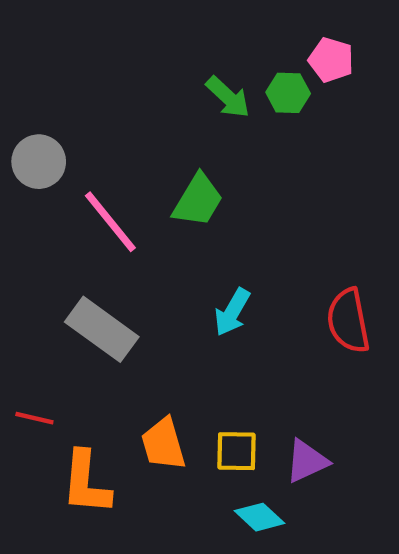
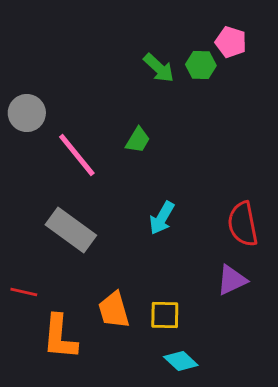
green trapezoid: (198, 200) -> (138, 140), size x0.7
purple triangle: (307, 461) -> (232, 280), moved

